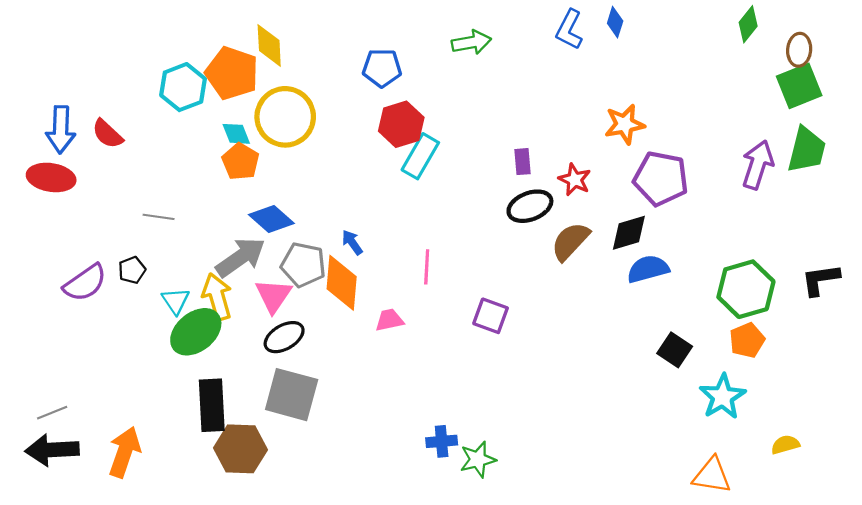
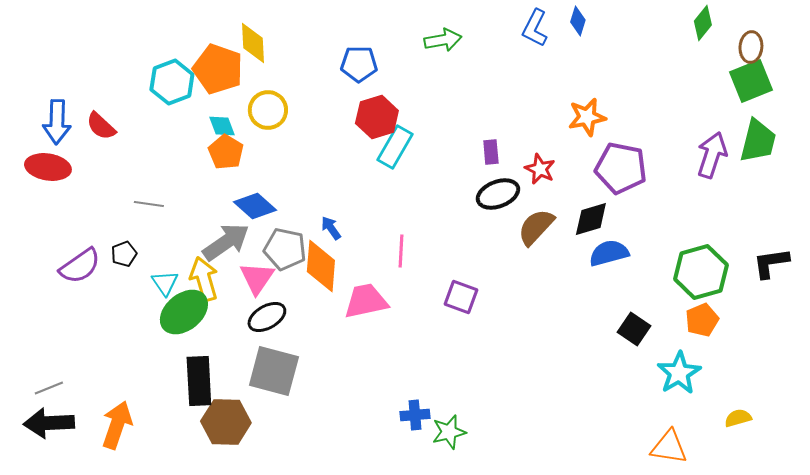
yellow circle: (285, 117) -> (268, 110), size x0.7
pink trapezoid: (389, 320) -> (366, 301), size x1.6

